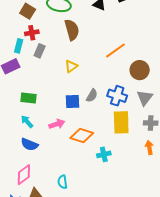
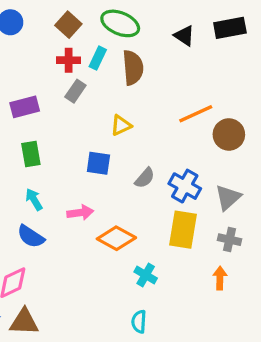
cyan rectangle: (19, 46) -> (98, 58), moved
brown circle: (140, 70) -> (229, 134), moved
green rectangle: (29, 98) -> (31, 154), moved, turned 63
blue square: (73, 101) -> (98, 163), moved
cyan cross: (104, 154) -> (146, 275), turned 32
cyan semicircle: (62, 182) -> (139, 322), moved

